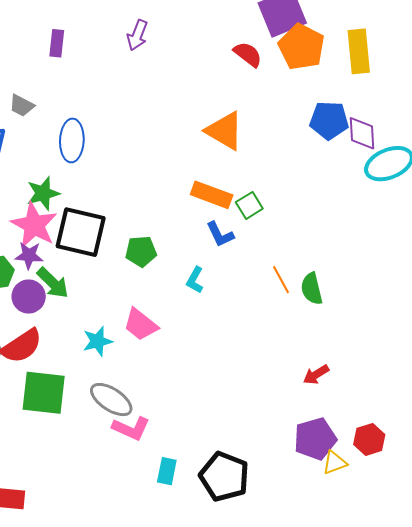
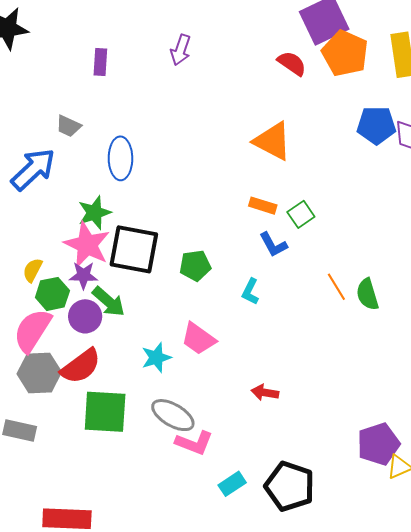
orange rectangle: (212, 195) -> (263, 206), size x0.7
red arrow: (316, 375) -> (265, 393), moved, turned 44
cyan rectangle: (167, 471) -> (232, 484), turned 48

